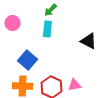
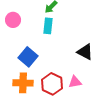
black triangle: (88, 41) -> (85, 52), moved

